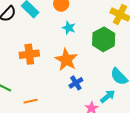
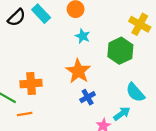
orange cross: (29, 54) -> (31, 84), moved
orange line: (31, 101) -> (25, 114), moved

